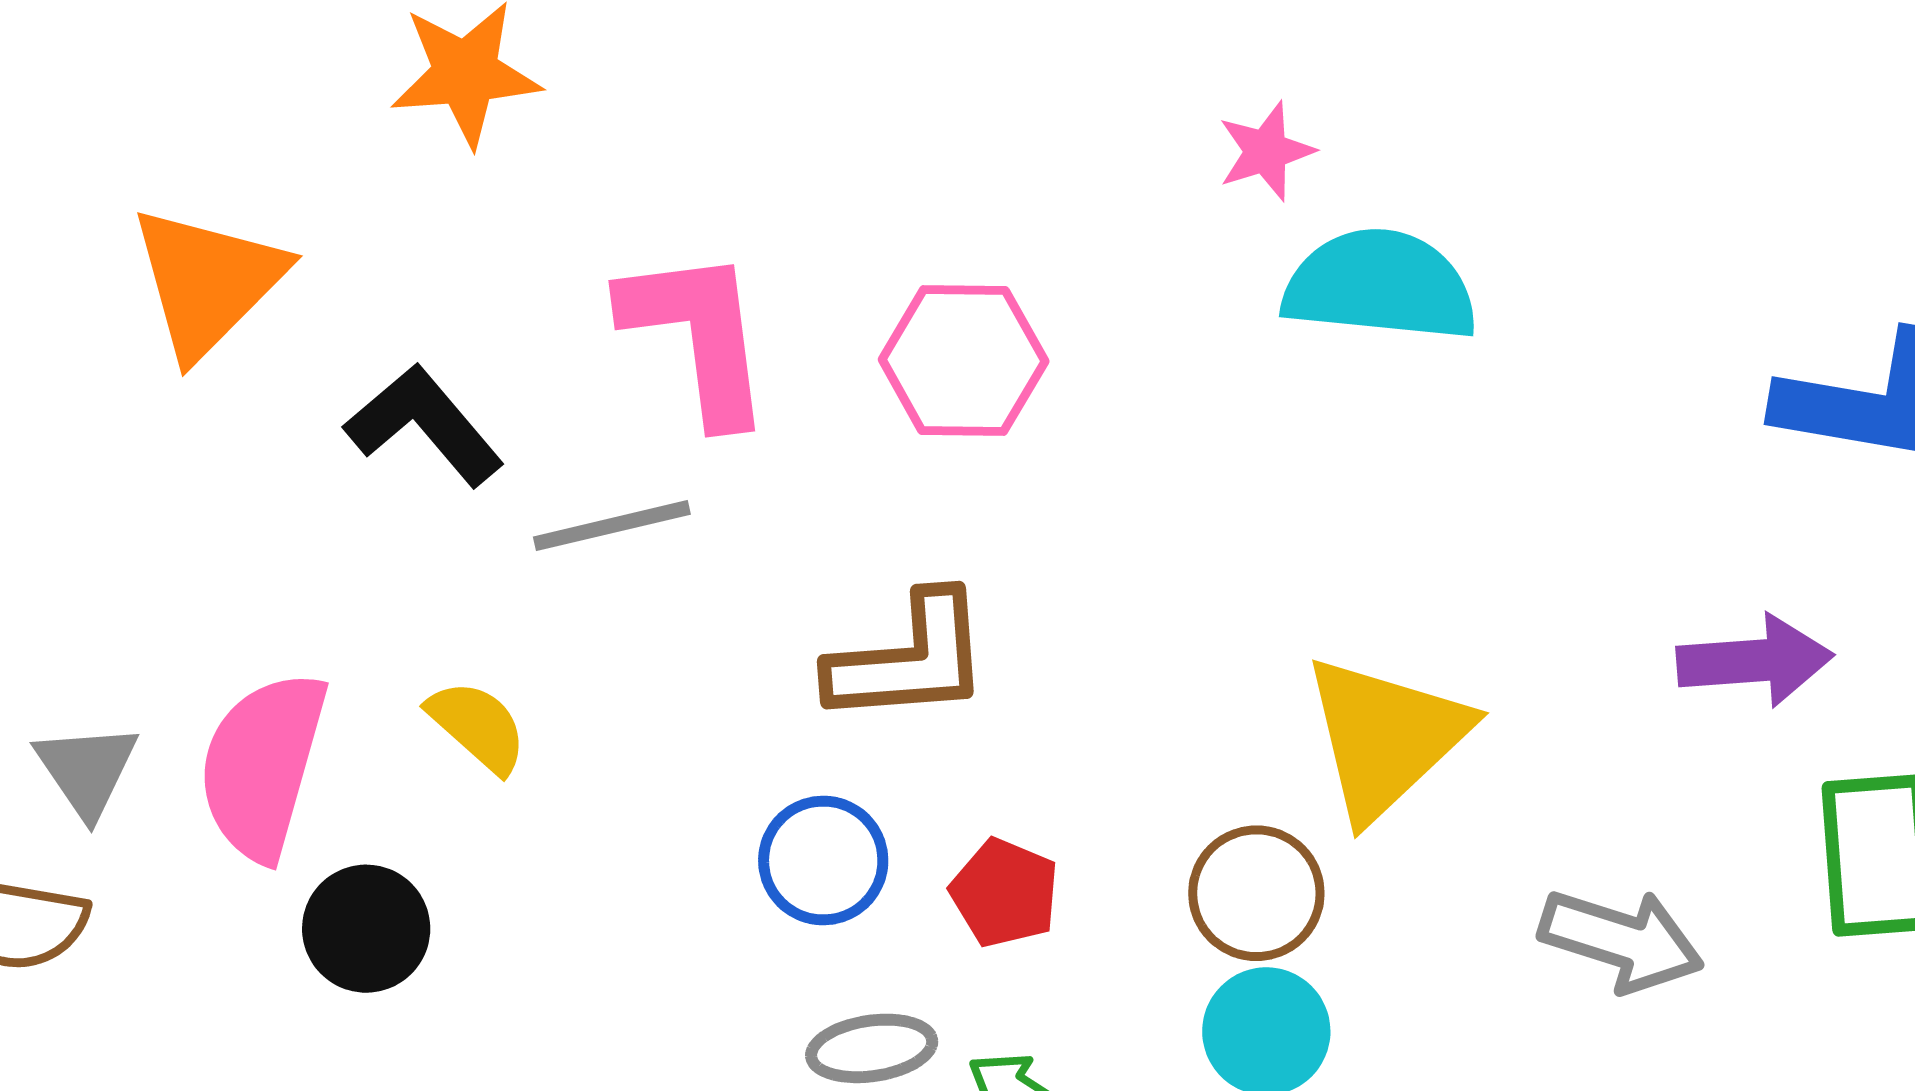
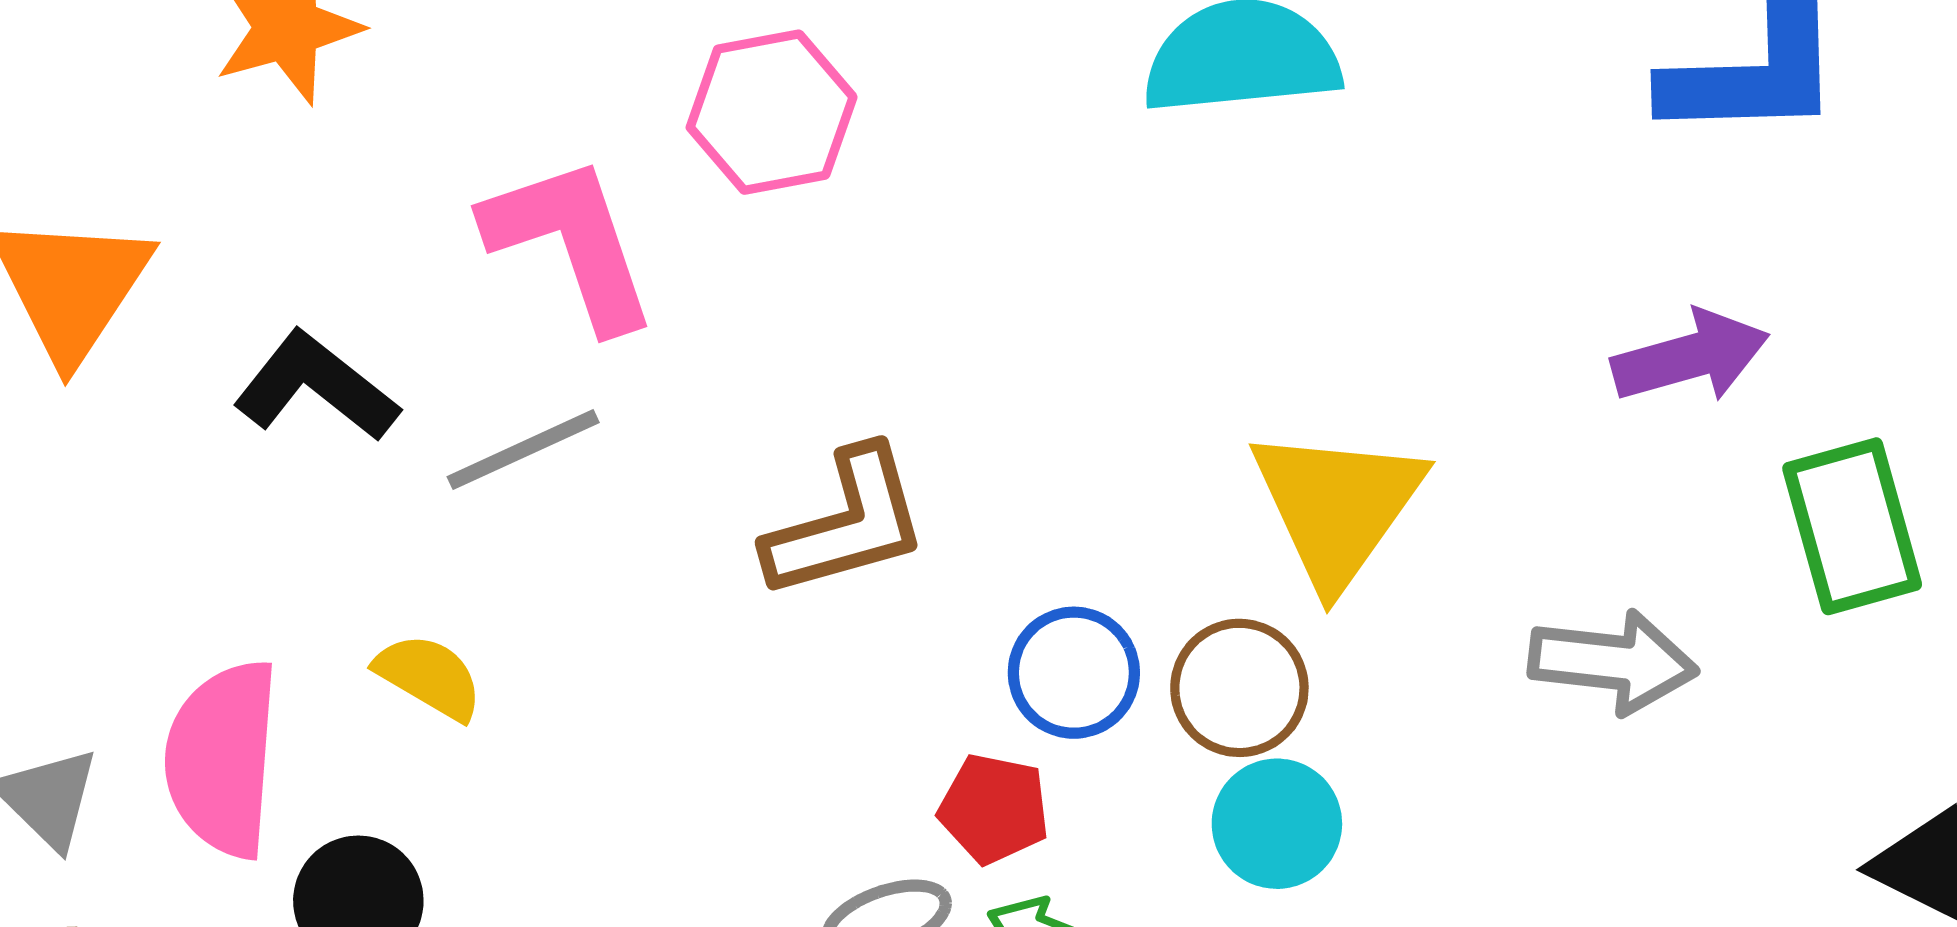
pink hexagon: (964, 360) -> (772, 112), moved
blue circle: (823, 860) -> (1074, 673), moved
red pentagon: (1005, 893) -> (994, 809), moved

